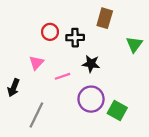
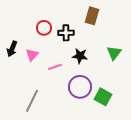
green triangle: (134, 44) -> (114, 53), moved
black arrow: (14, 88) -> (12, 49), moved

